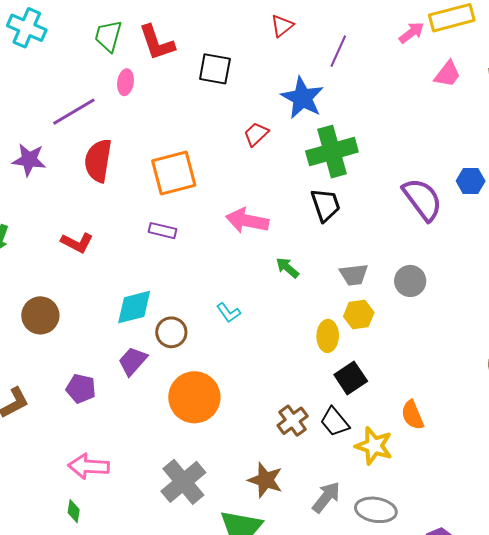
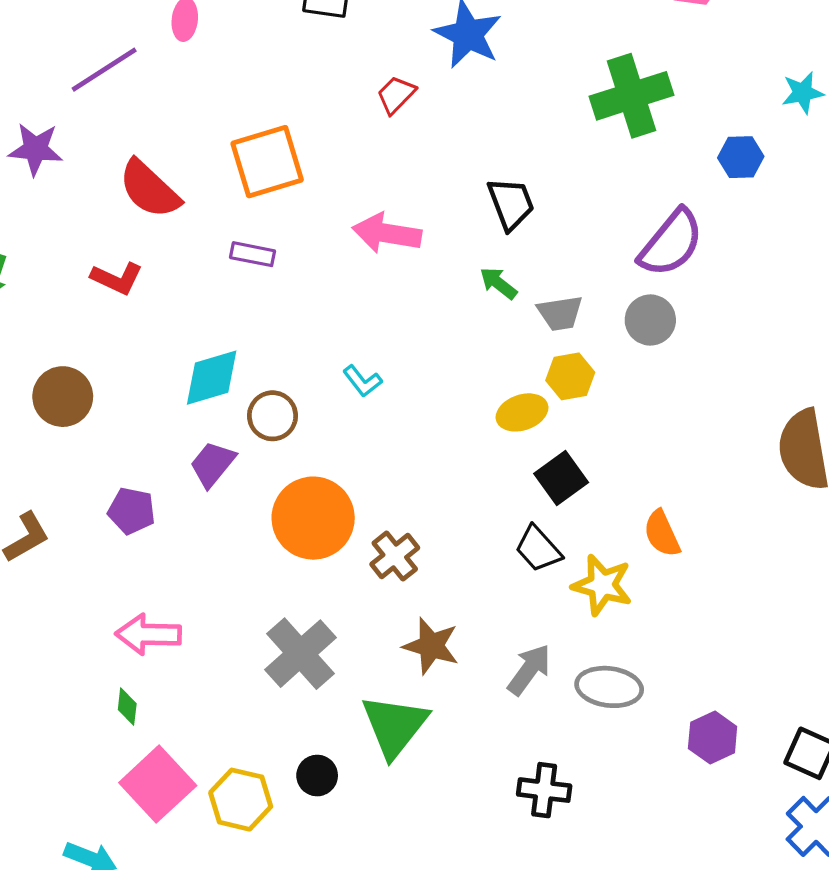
green cross: (332, 152) -> (632, 96), moved
red semicircle: (98, 161) -> (149, 189), moved, turned -54
purple semicircle: (422, 199) -> (671, 243), moved, turned 78
green arrow: (287, 268) -> (498, 283), moved
yellow ellipse: (328, 336) -> (522, 412), turned 72
brown cross: (293, 421) -> (395, 556), moved

